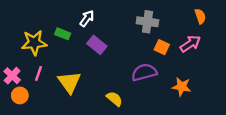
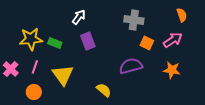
green rectangle: (63, 34) -> (55, 43), moved
purple rectangle: (97, 45) -> (88, 41), turned 30
orange star: (182, 87) -> (172, 70), moved
orange circle: (20, 95) -> (34, 92), moved

